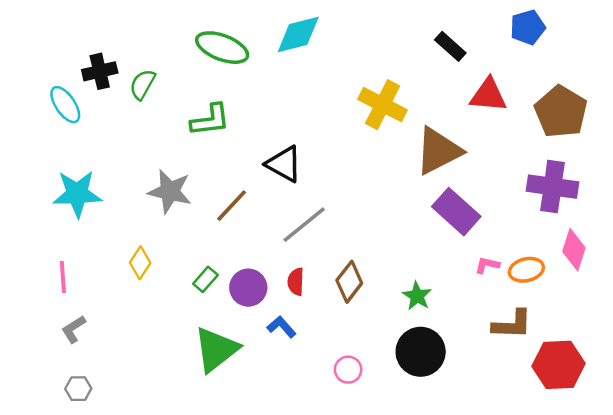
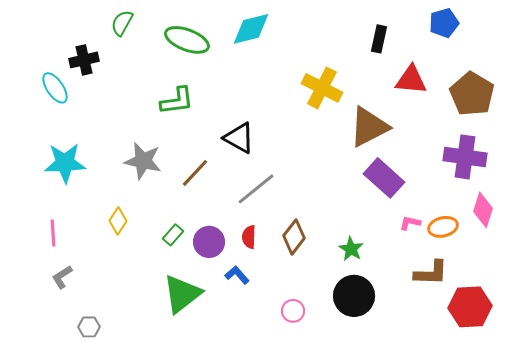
black rectangle: (450, 46) -> (379, 39), turned 60
green semicircle: (142, 84) -> (122, 23), moved
gray hexagon: (78, 389) -> (89, 327), moved

